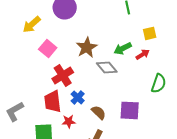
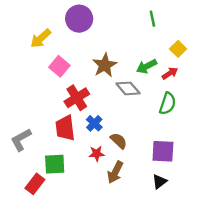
yellow square: (150, 33) -> (178, 49), turned -32
green semicircle: (159, 83) -> (168, 104), moved
purple square: (130, 110) -> (163, 151), moved
red star: (69, 121) -> (97, 154), moved

